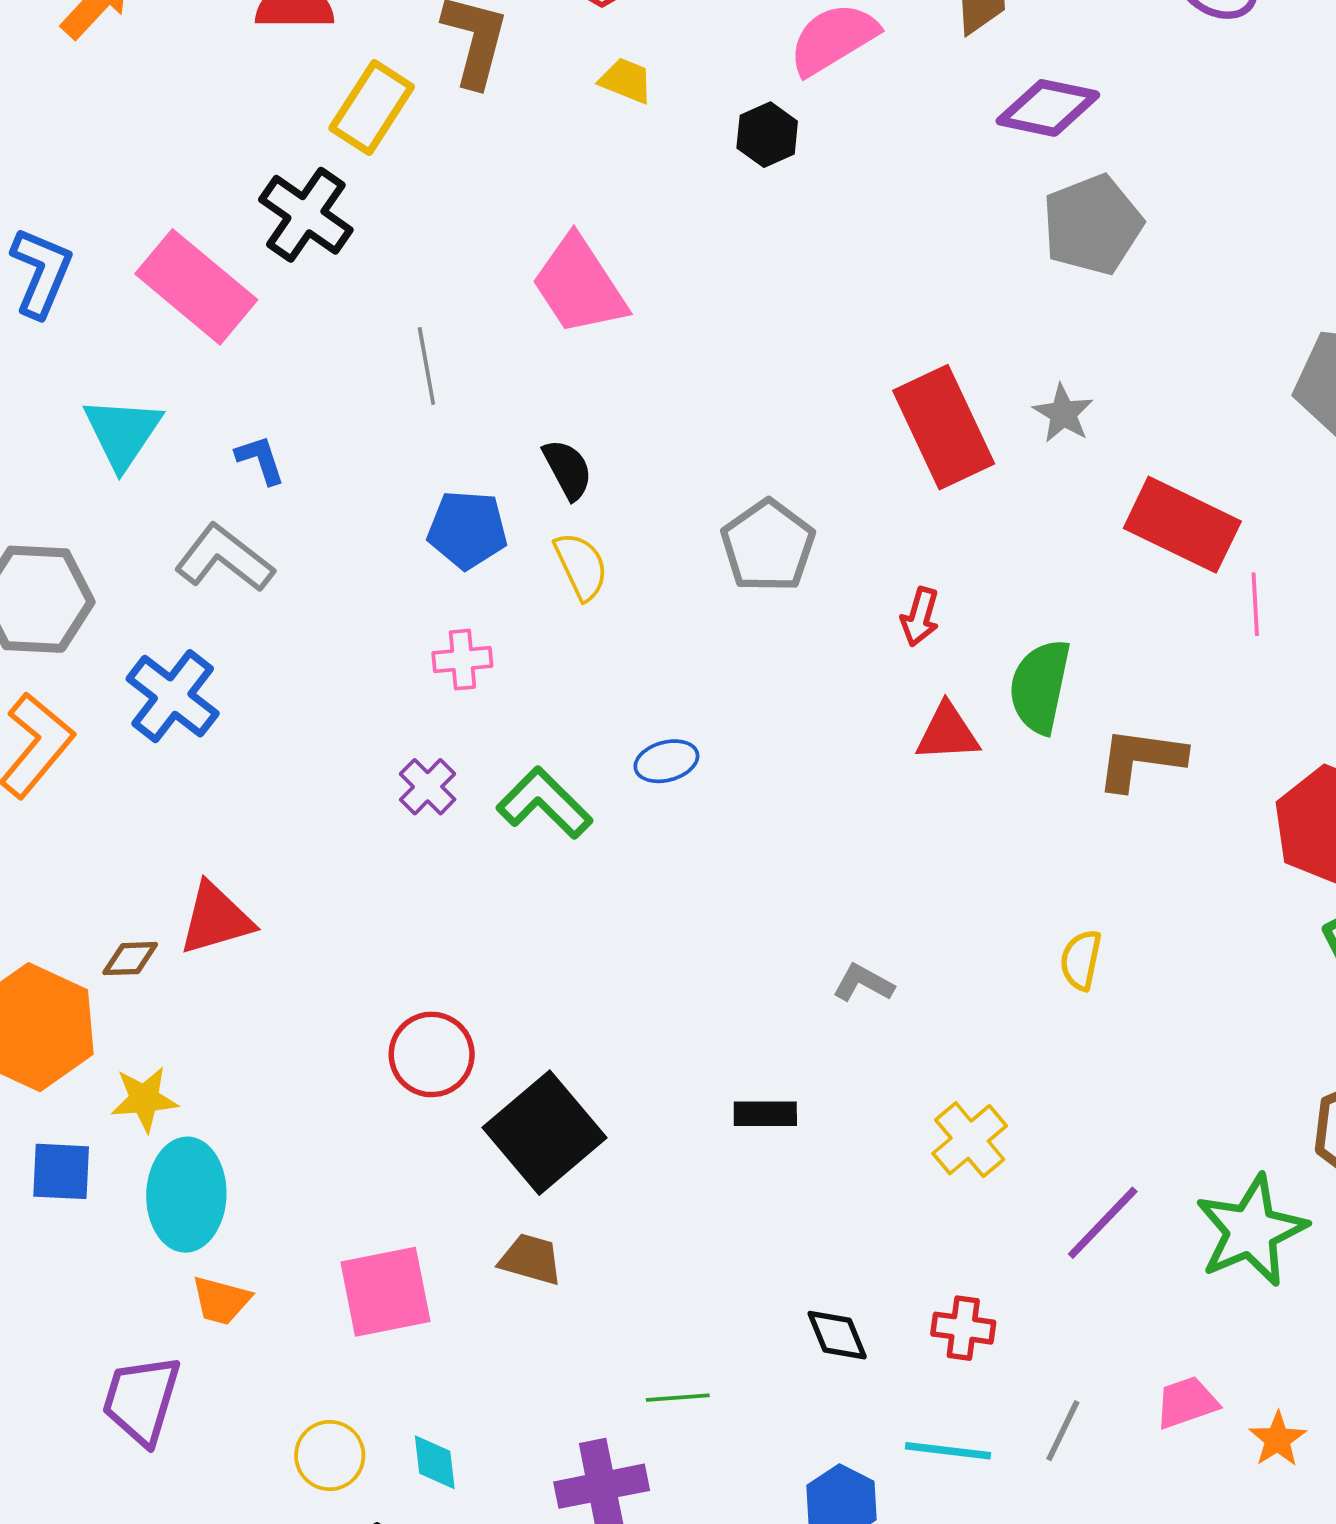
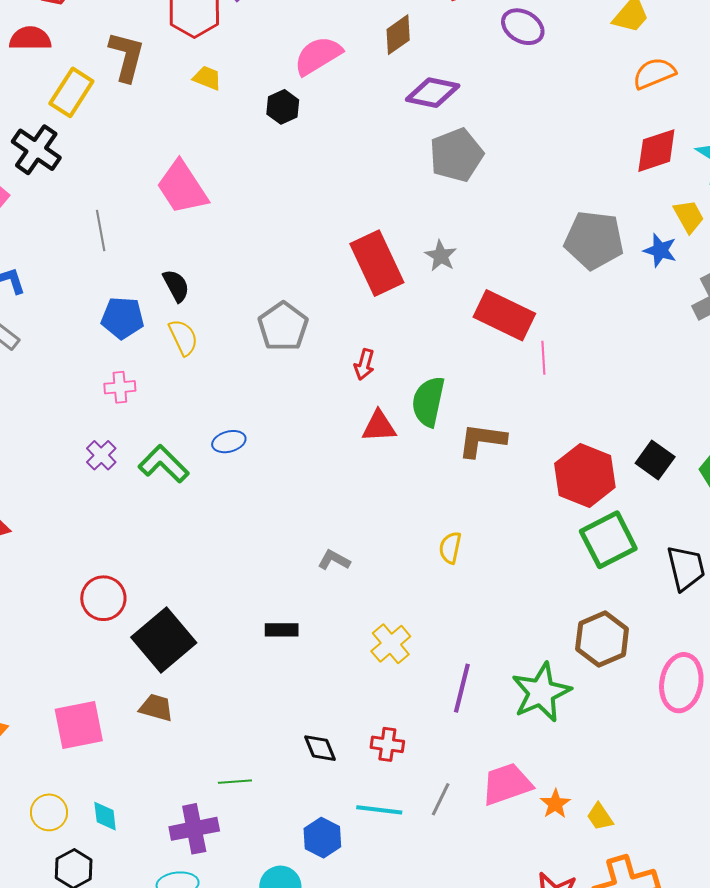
purple line: (1103, 1223) -> (462, 688), turned -30
pink trapezoid: (1187, 1402) -> (507, 784), size x1.5

